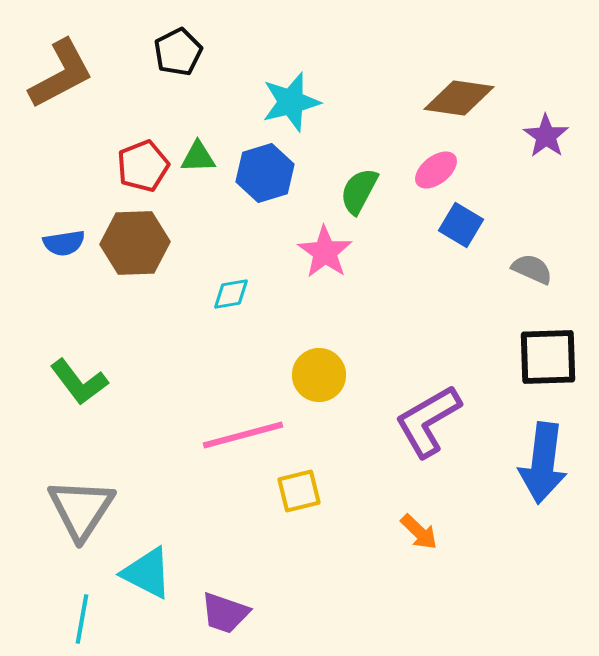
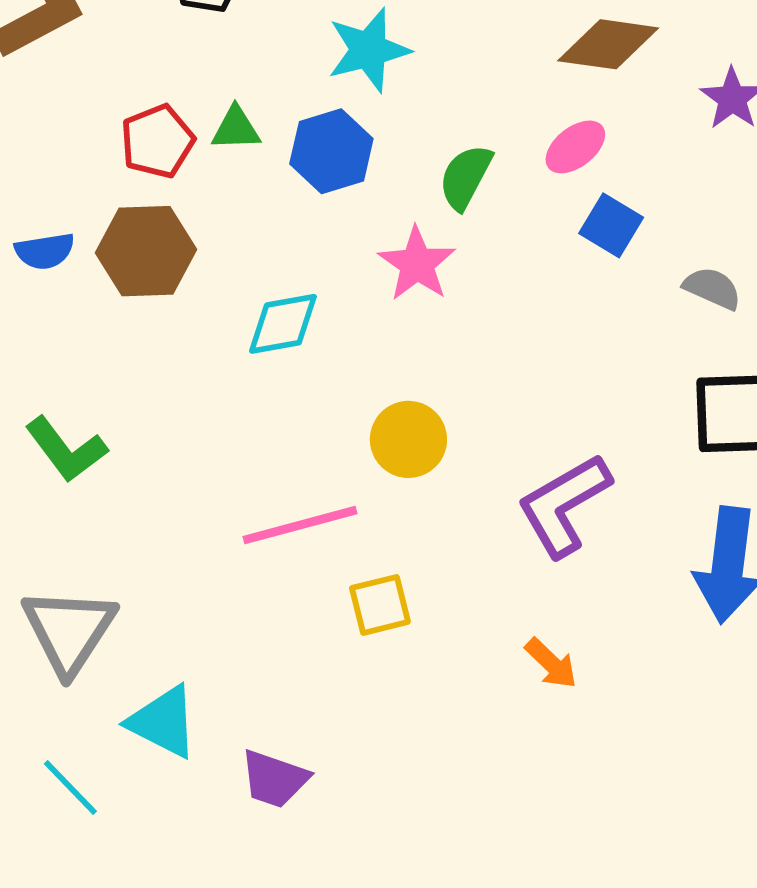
cyan diamond: (231, 294) -> (283, 324), size x1.4
cyan line: (82, 619) -> (70, 787), turned -54

